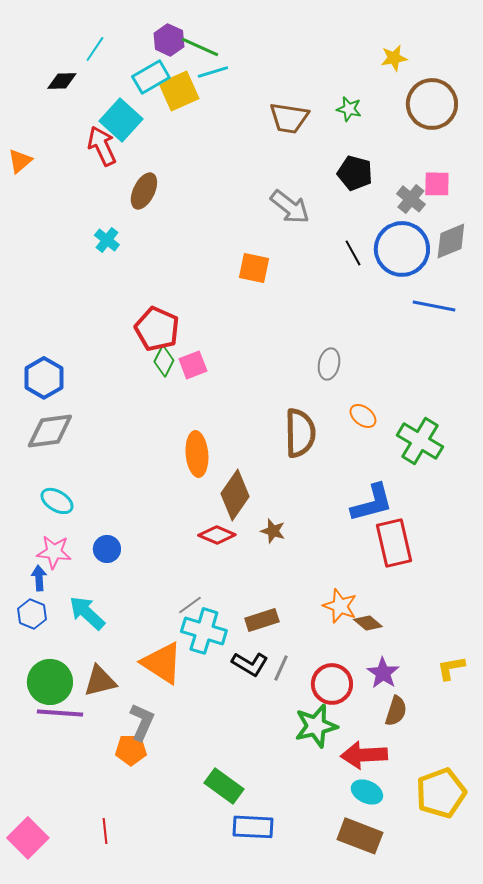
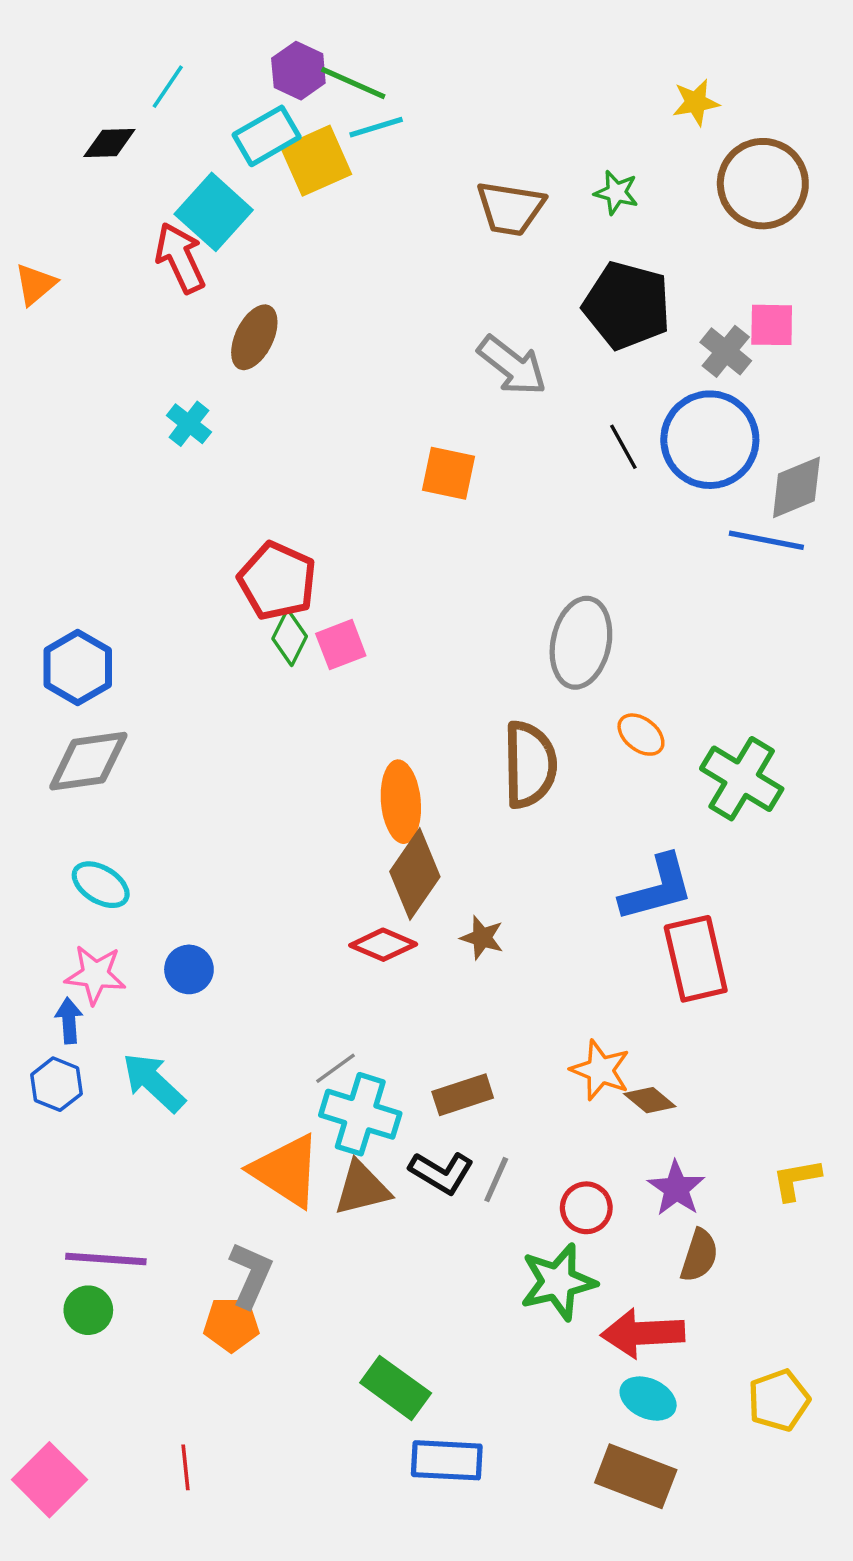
black pentagon: (355, 173) -> (627, 305), size x1.4
gray diamond: (451, 241) -> (796, 487), moved
gray ellipse: (329, 364) -> (581, 643), size x1.6
orange ellipse: (197, 454) -> (401, 802), moved
brown triangle: (100, 681) -> (362, 1188), moved
green circle: (50, 682) -> (88, 1310), moved, size x0.6
red circle: (332, 684) -> (586, 1208), size x0.7
yellow pentagon: (441, 793) -> (779, 1400), size x0.7

